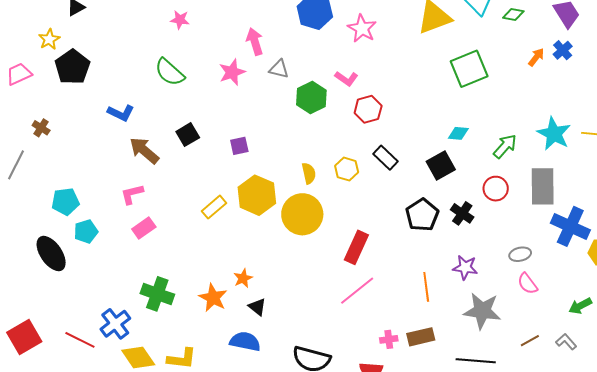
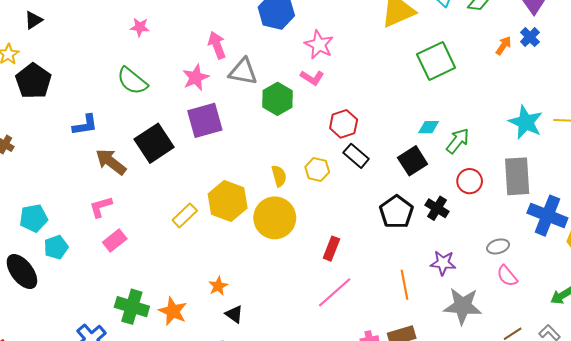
pink star: (362, 28) -> (319, 45), moved
gray triangle: (279, 69) -> (243, 72), size x1.4
red hexagon: (368, 109) -> (344, 124), moved
blue L-shape: (121, 113) -> (85, 125), turned -32
black square: (188, 135) -> (154, 143), size x1.6
purple square: (239, 146) -> (205, 120), moved, size x1.8
green arrow: (505, 146) -> (458, 141), moved
red rectangle: (356, 247) -> (331, 249), size x0.7
orange star: (213, 298) -> (173, 311), moved

